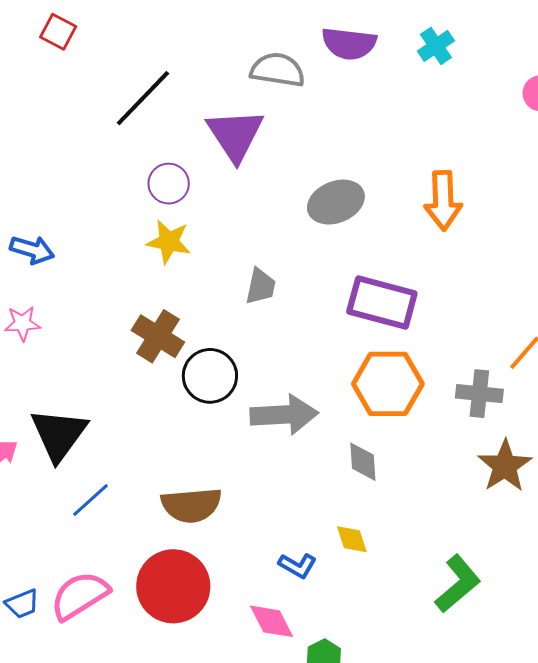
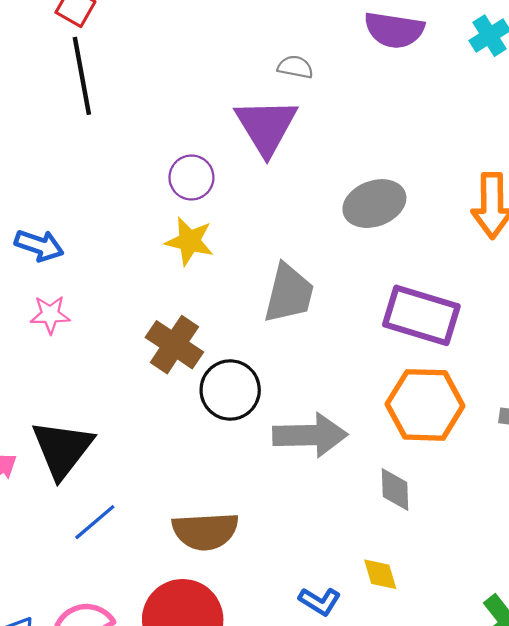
gray semicircle: (278, 70) -> (295, 67), moved, size x0.6
black line: (143, 98) -> (82, 76), moved, turned -56
gray trapezoid: (261, 286) -> (289, 293), size x1.5
pink star: (22, 323) -> (50, 315), moved

